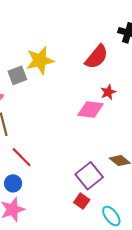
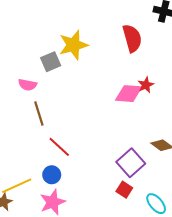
red semicircle: (97, 57) -> (132, 38), turned -52
red star: (108, 92) -> (146, 85), moved

